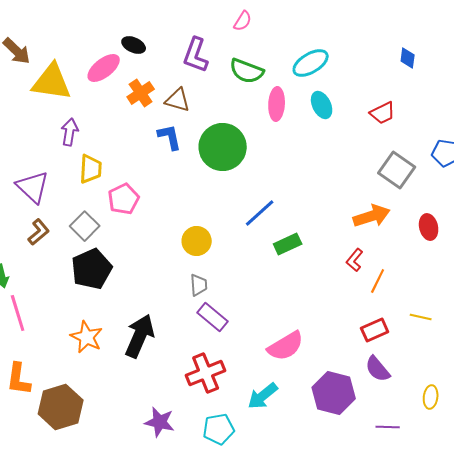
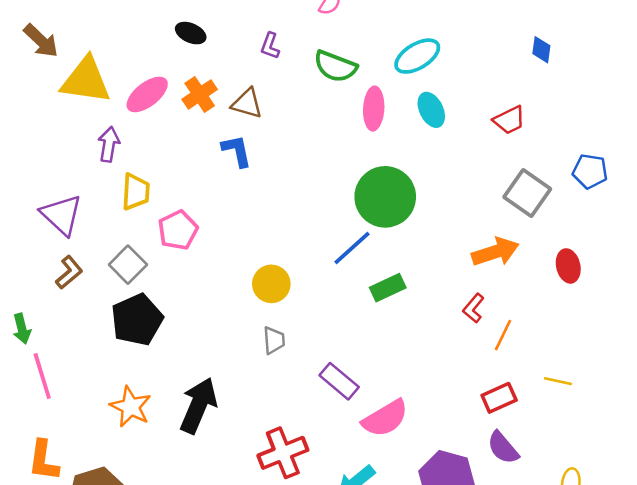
purple L-shape: (196, 55) -> (270, 46), size x0.6
pink ellipse: (104, 68) -> (147, 94), moved
green circle: (223, 147) -> (385, 197), moved
purple rectangle: (213, 317) -> (339, 381), moved

